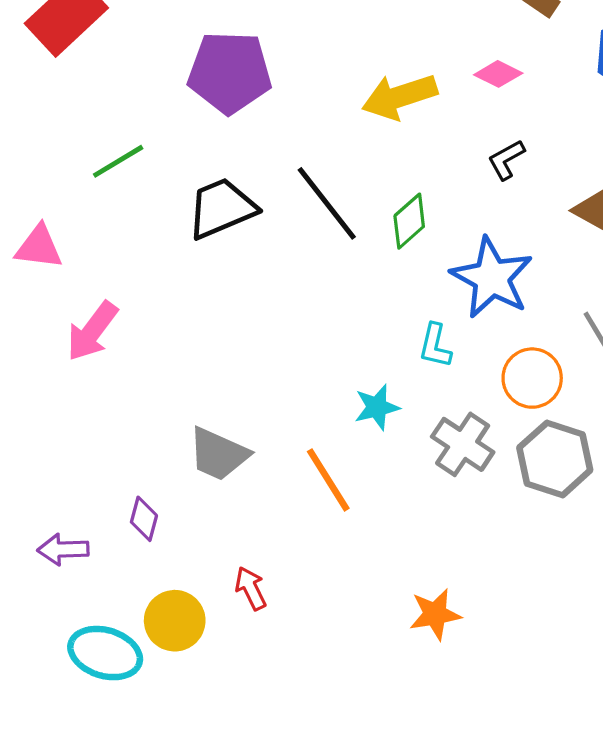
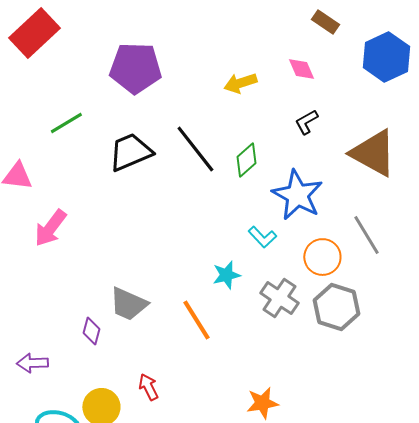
pink diamond: (498, 74) -> (301, 69), turned 40
yellow arrow: (400, 97) -> (240, 83), size x0.7
cyan L-shape: (435, 346) -> (262, 237), turned -56
purple diamond: (144, 519) -> (91, 331), moved

